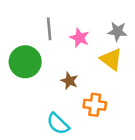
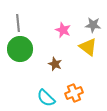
gray line: (49, 29) -> (18, 23), moved
orange cross: (95, 105) -> (74, 93), moved, turned -30

